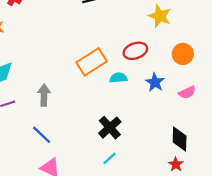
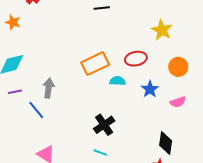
blue line: (42, 135) -> (36, 110), moved
cyan line: (110, 158) -> (100, 153), turned 56

